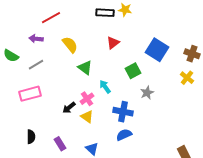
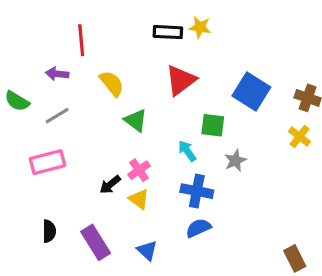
red line: (51, 18) -> (81, 40), turned -66
red triangle: (113, 43) -> (181, 80), size x1.5
green square: (133, 71) -> (213, 125), turned 35
cyan arrow: (105, 87) -> (187, 151), moved
purple rectangle: (60, 144) -> (96, 242), size x1.5

